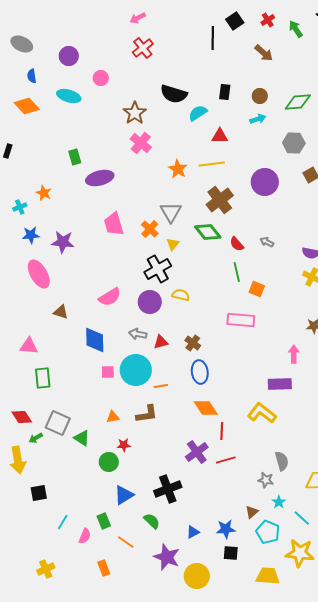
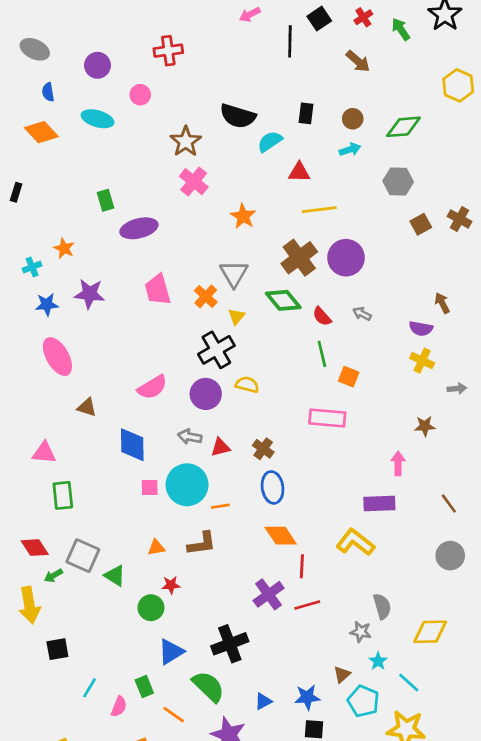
pink arrow: (138, 18) -> (250, 15), moved
red cross: (143, 48) -> (168, 51), moved, turned 30
yellow line: (212, 164) -> (319, 210), moved
purple circle: (265, 182) -> (346, 258), moved
purple star: (63, 242) -> (90, 294), moved
green semicircle: (152, 521) -> (208, 687), size x1.5

